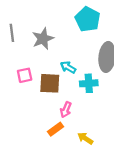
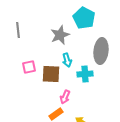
gray star: (43, 39) -> (60, 35), moved
cyan arrow: (68, 67) -> (67, 60), turned -136

